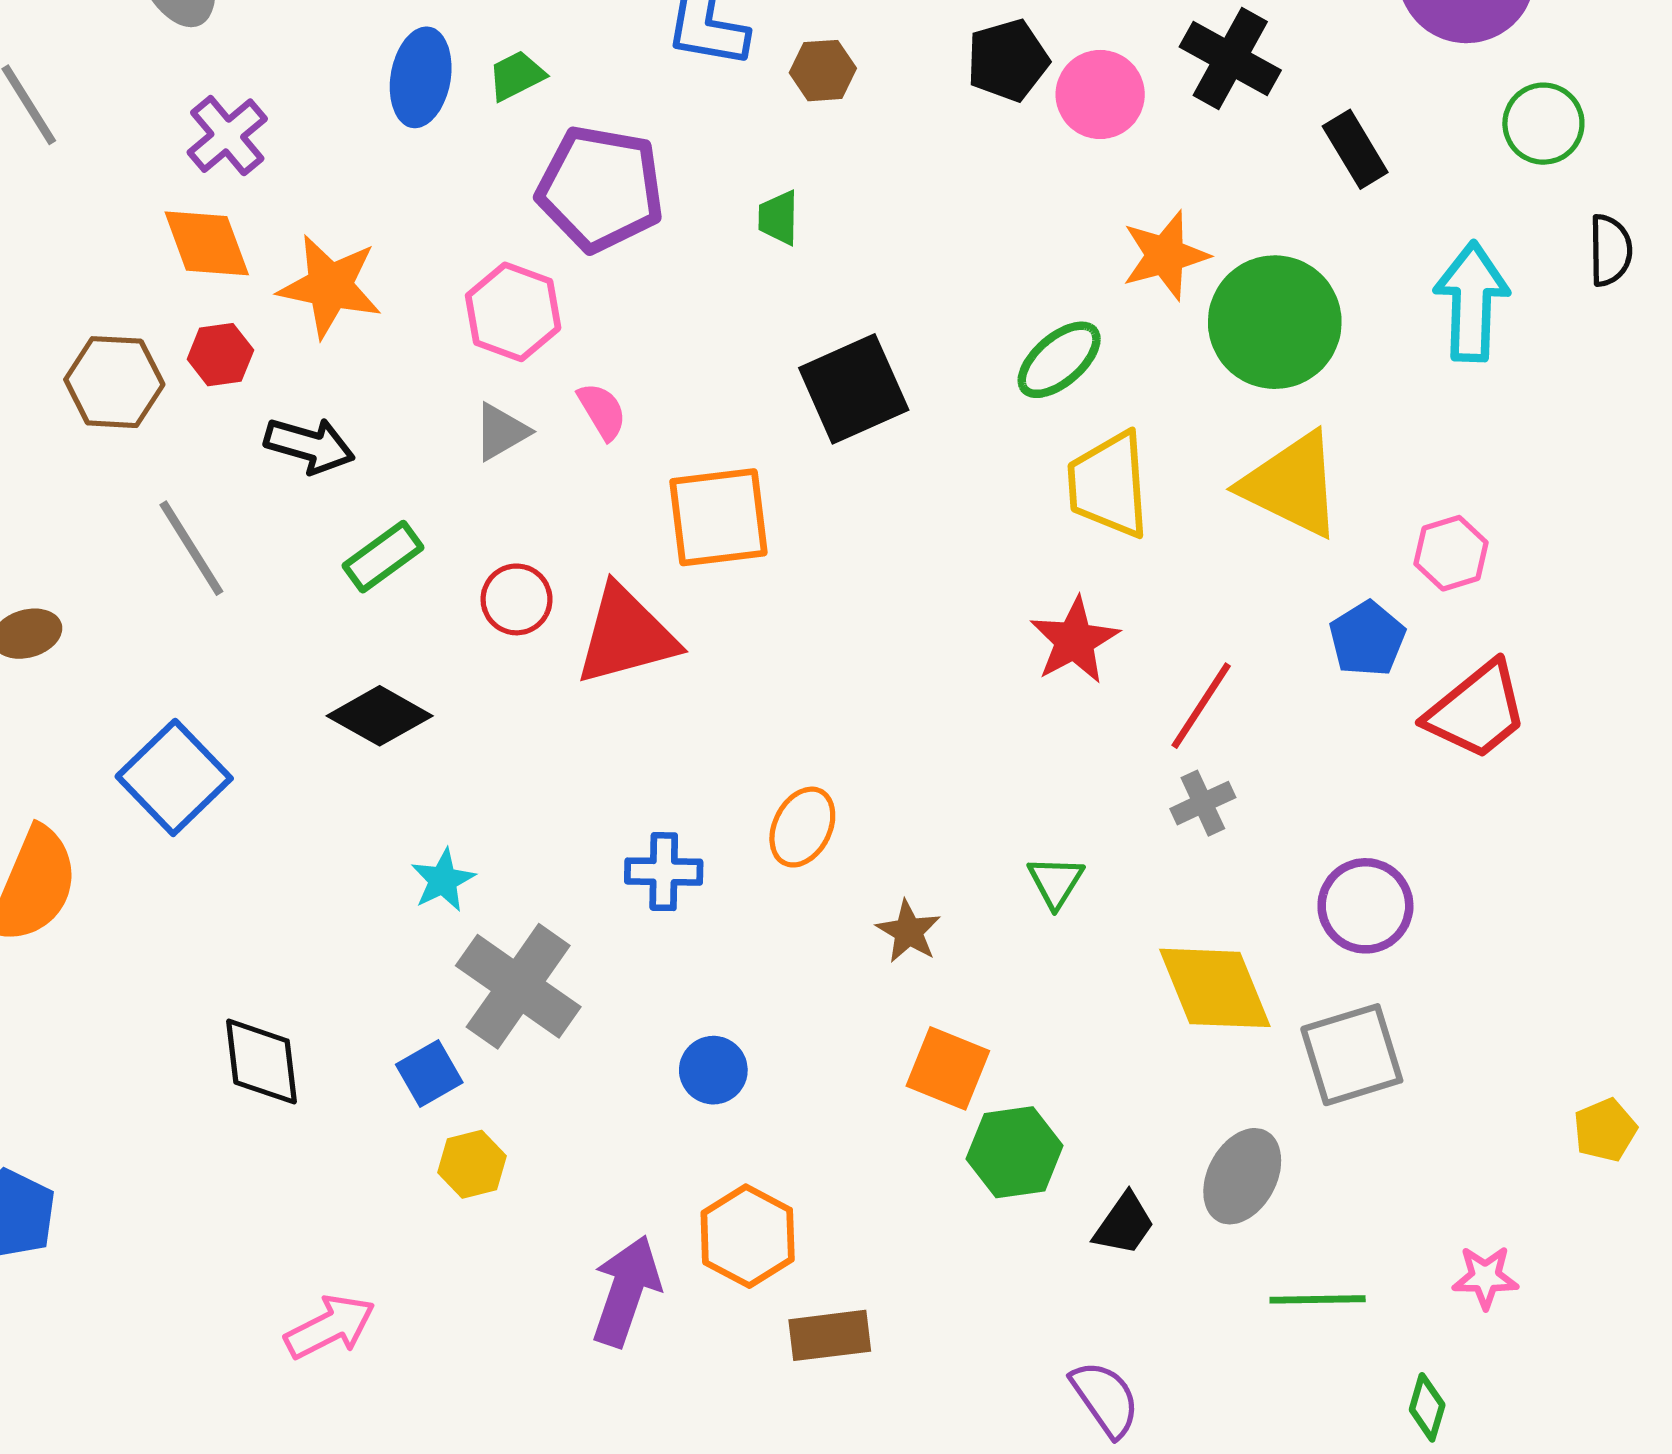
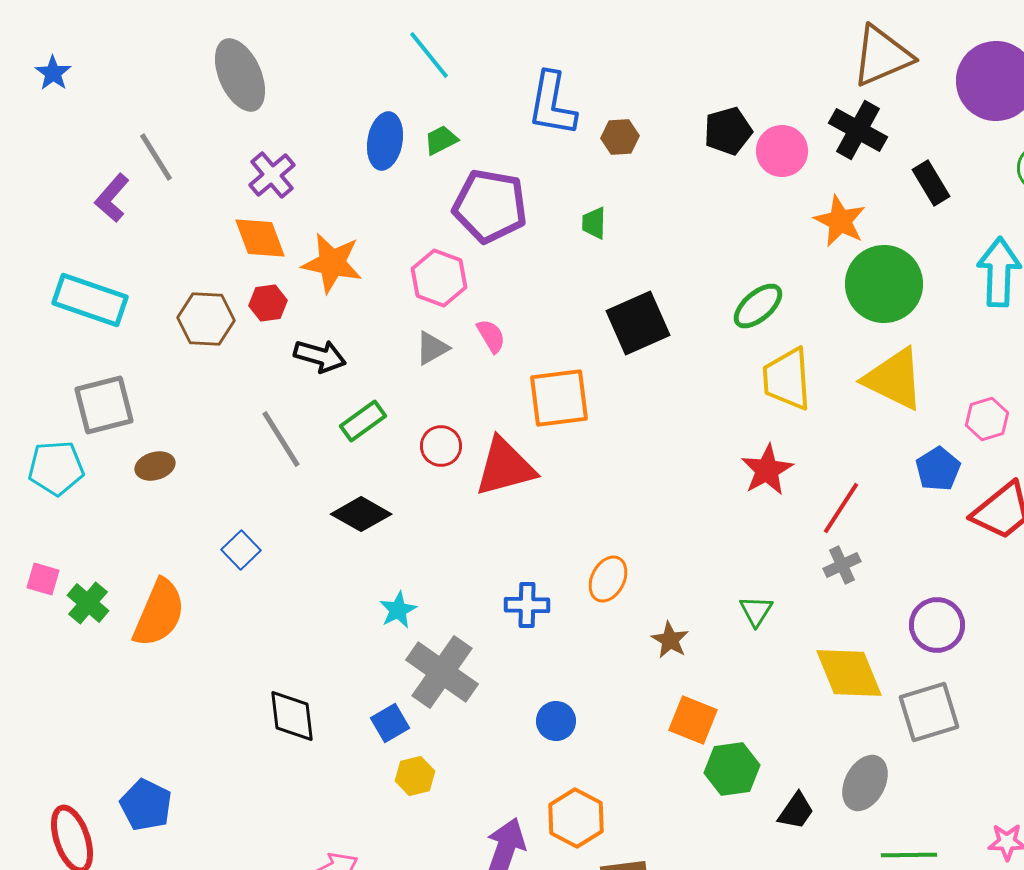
orange star: (1165, 255) -> (840, 221), moved, turned -30
gray line: (191, 548) -> (281, 439), moved
blue square: (174, 777) -> (241, 550), size x0.6

